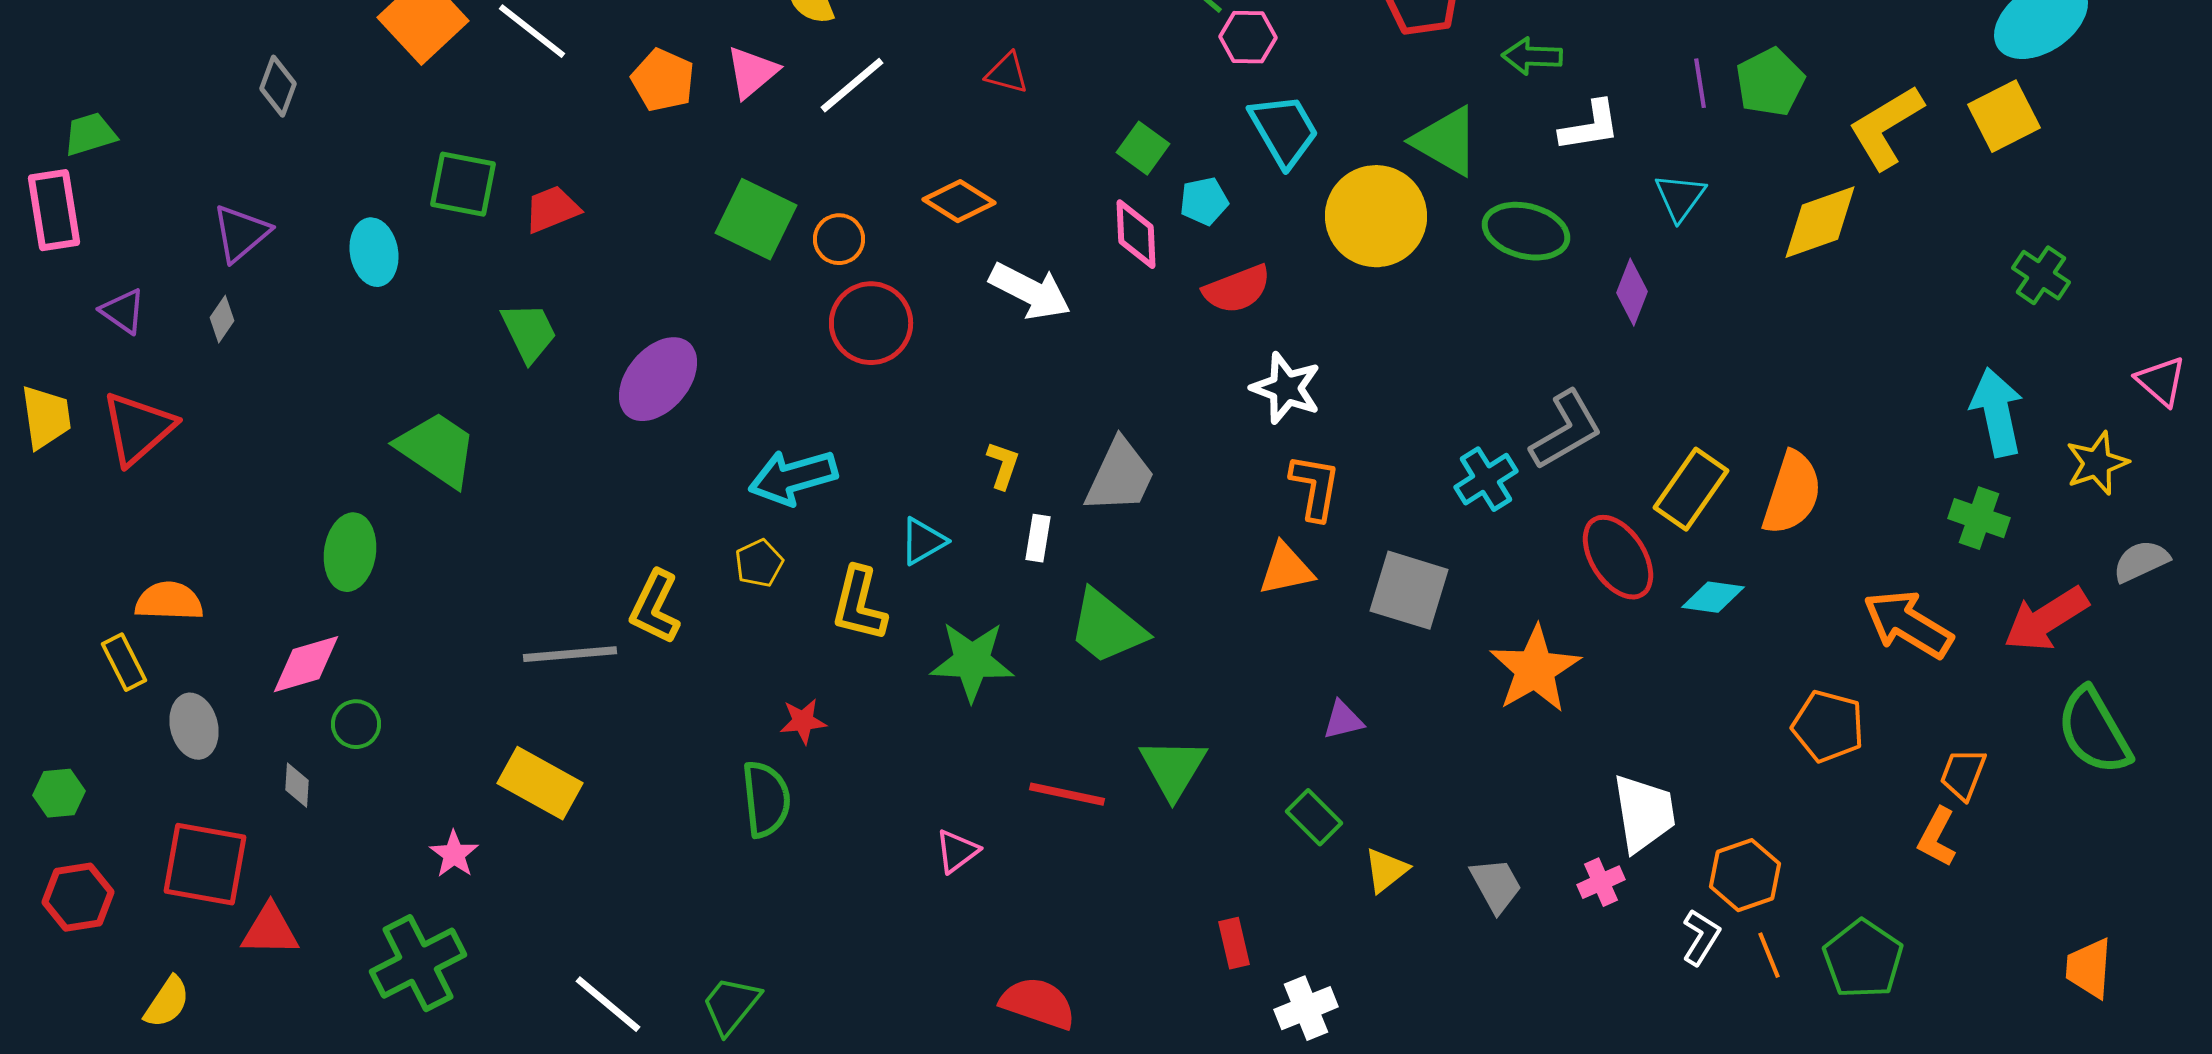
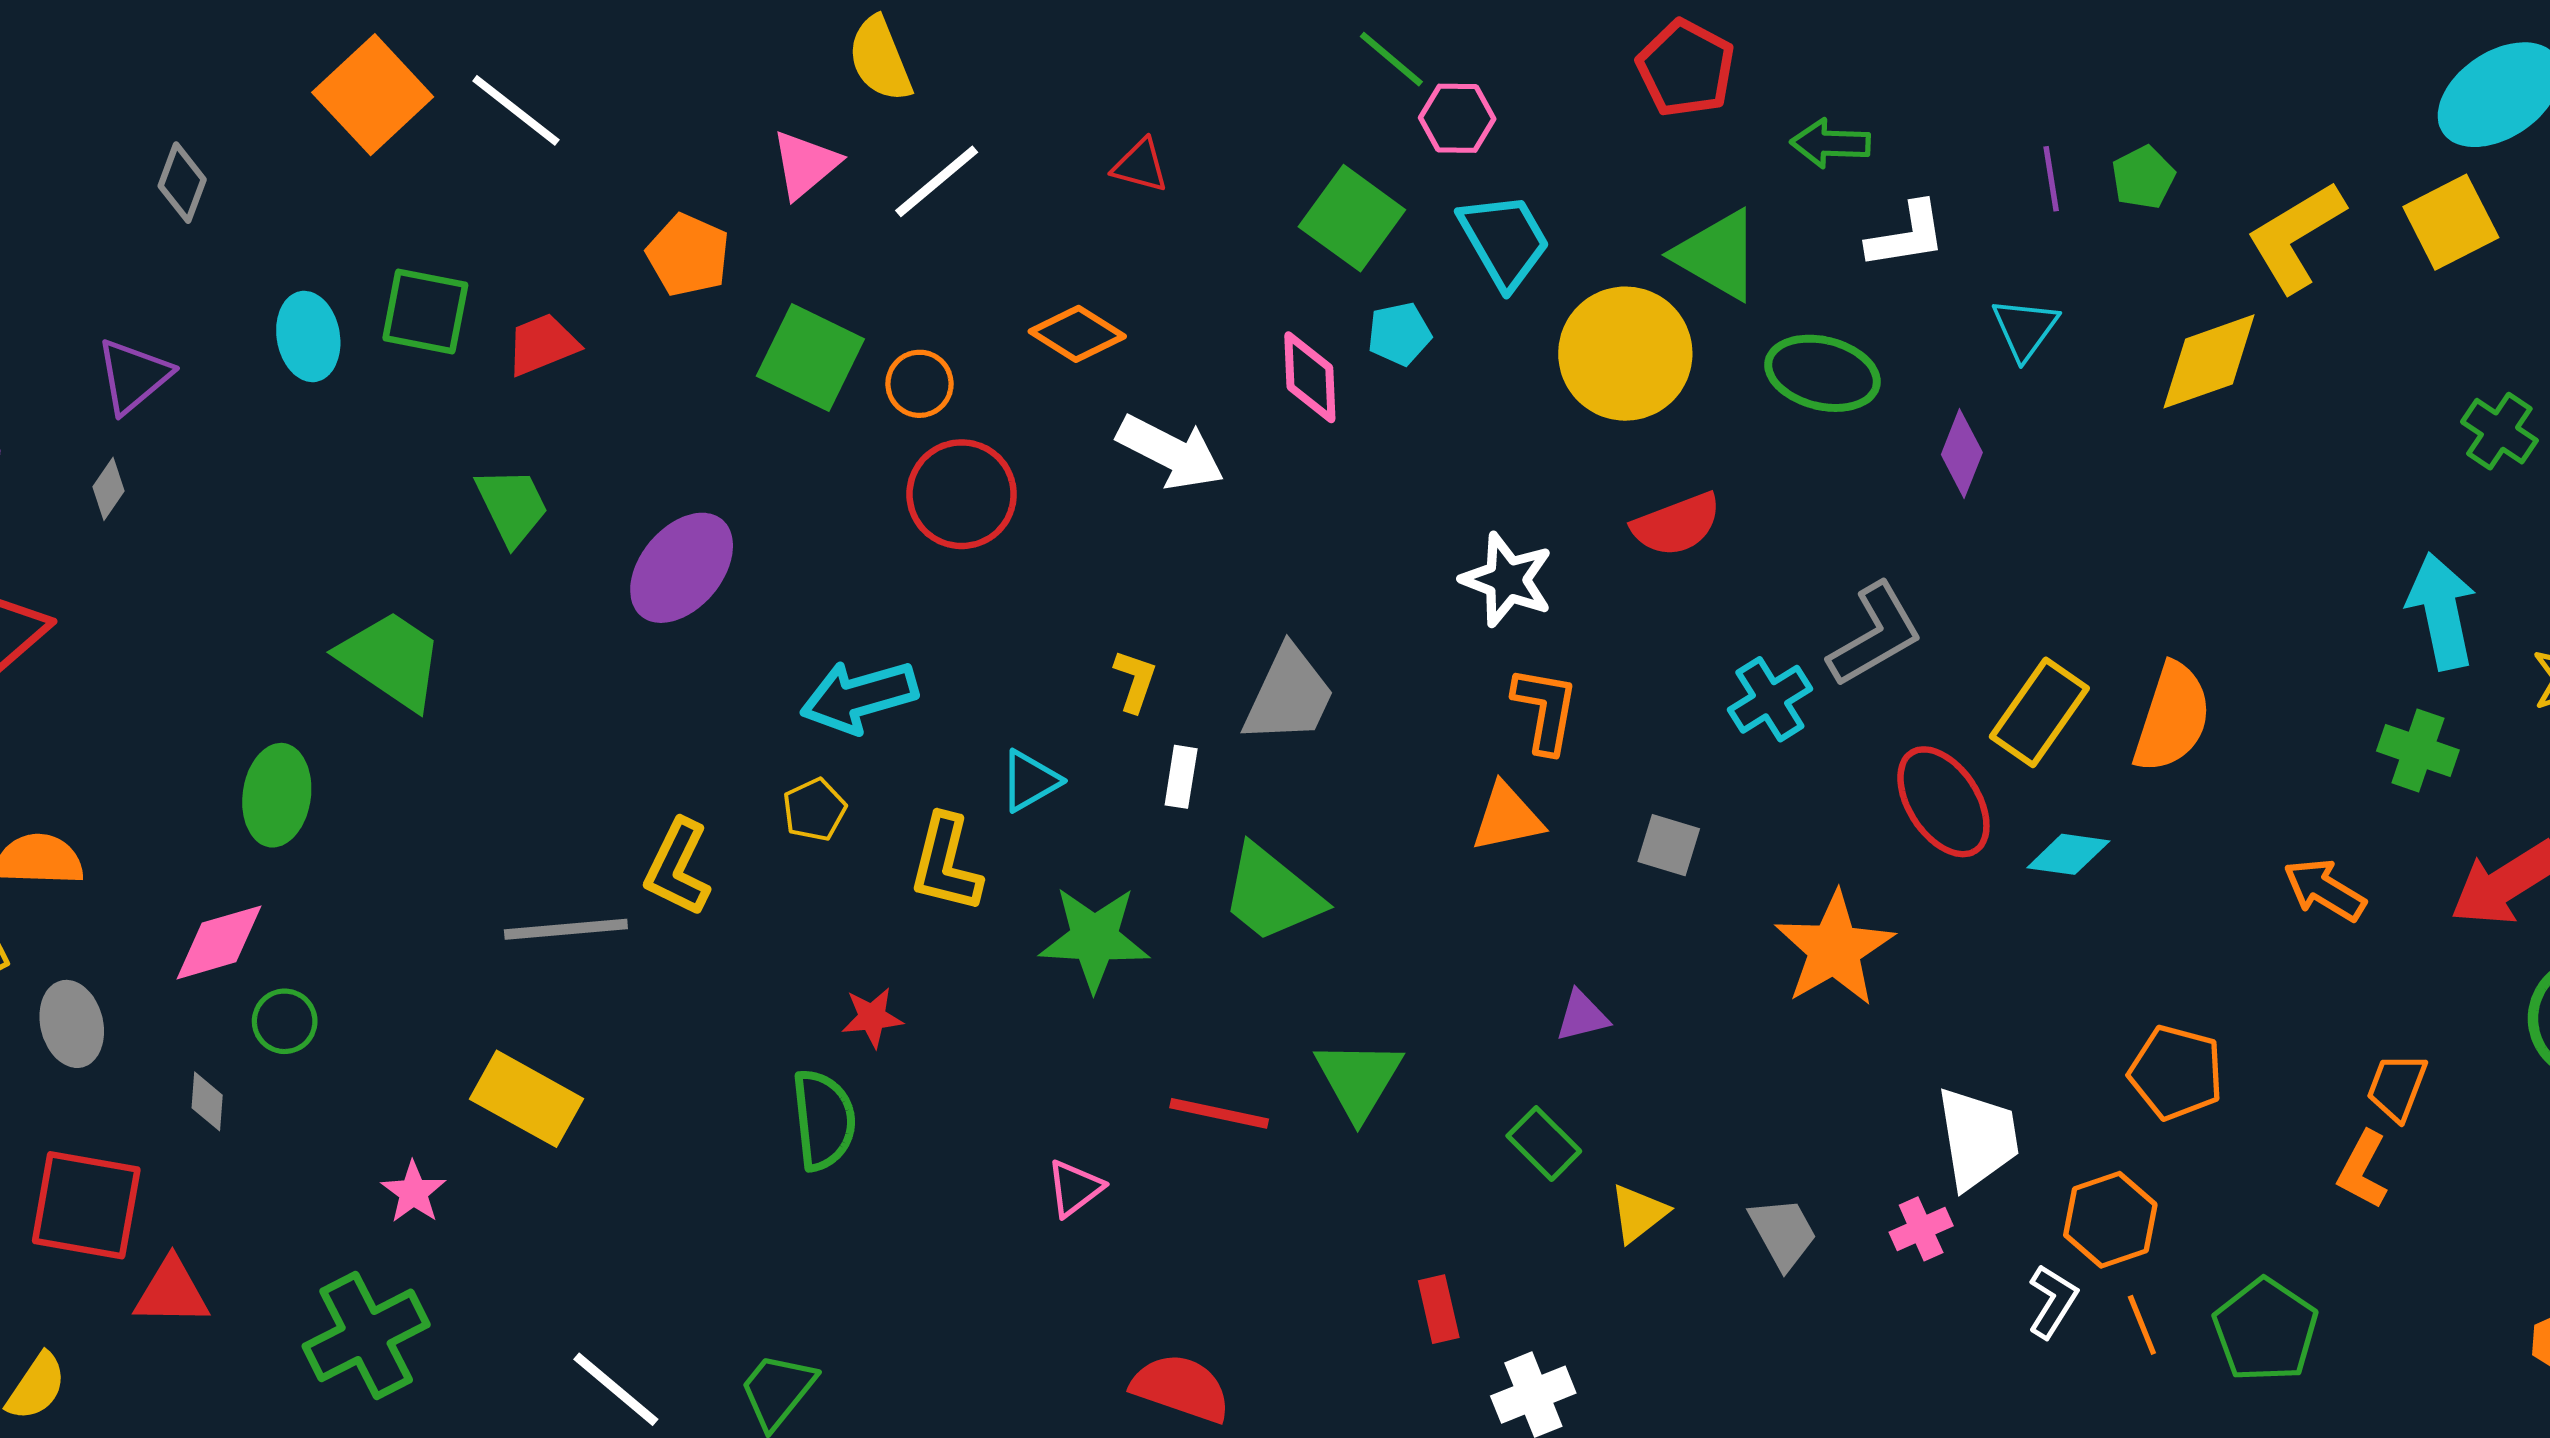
orange pentagon: (663, 80) -> (688, 255), moved
green pentagon: (1770, 82) -> (2143, 177), size x0.7
green square: (1143, 148) -> (1352, 218), moved, size x1.5
cyan ellipse: (374, 252) -> (308, 336), moved
red semicircle: (1237, 289) -> (1677, 524), moved
gray square: (1409, 590) -> (1669, 845), size x0.6
orange arrow: (1908, 624) -> (2325, 890), size x0.7
orange pentagon: (1828, 726) -> (2176, 1073), moved

